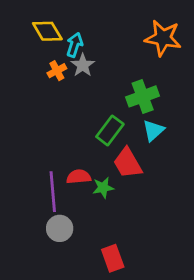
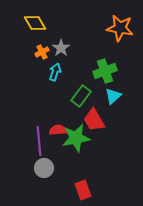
cyan arrow: (75, 45) -> (55, 72), moved
green star: (103, 188) -> (76, 138), size x1.8

